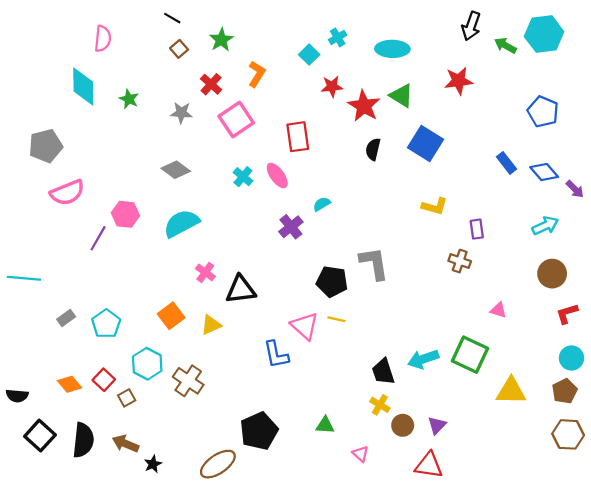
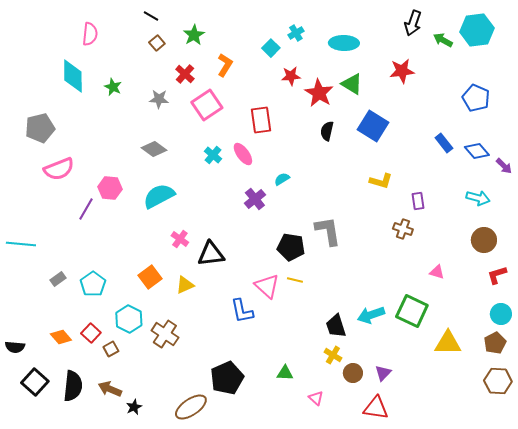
cyan arrow: (545, 226) -> (478, 198), turned 40

